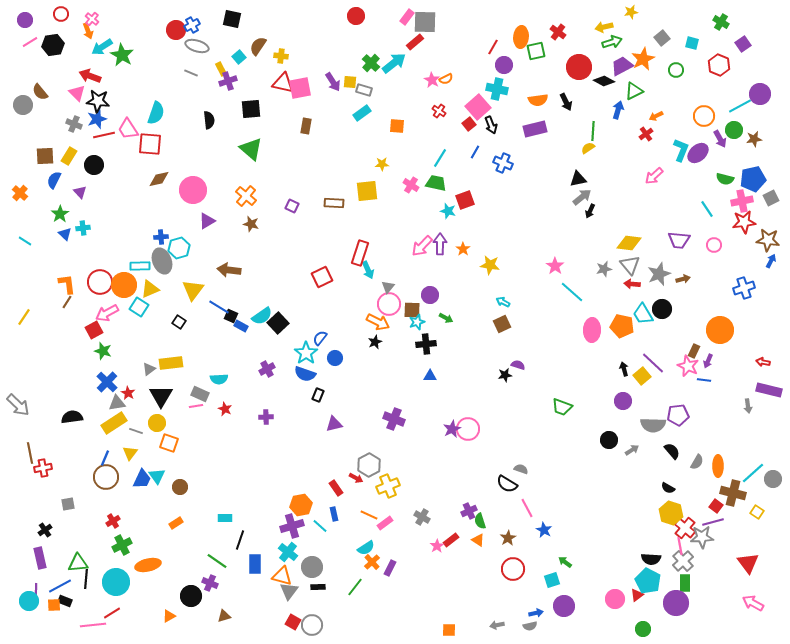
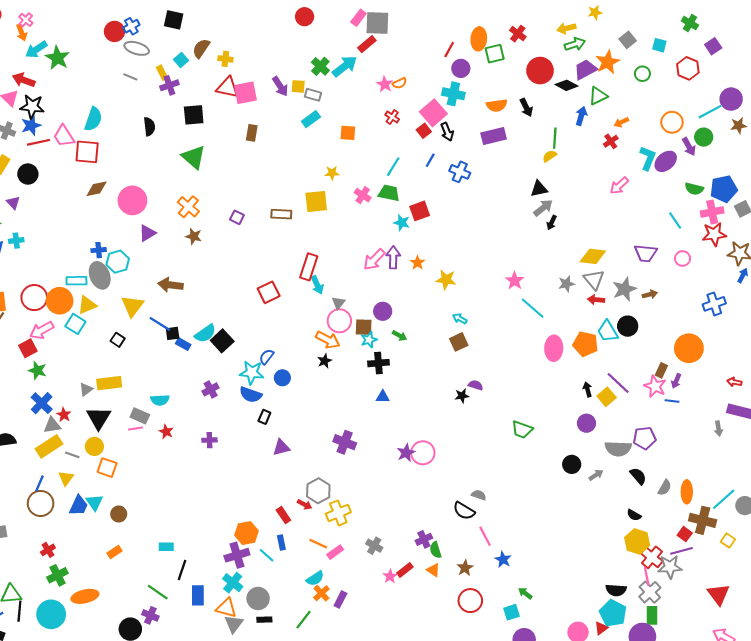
brown star: (754, 139) -> (739, 125), moved
black square: (231, 316) -> (173, 333), turned -32
cyan star: (306, 353) -> (252, 373), turned -30

